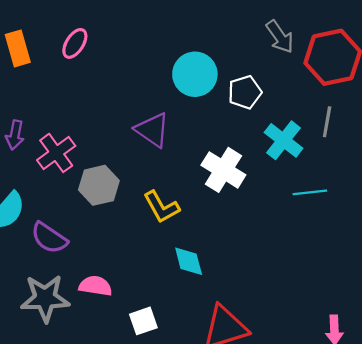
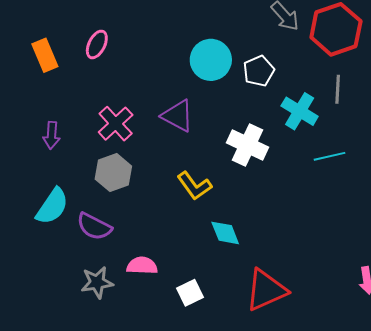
pink cross: (56, 153) -> (116, 124), moved
gray hexagon: (99, 185) -> (113, 173), moved
gray star: (45, 298) -> (97, 282), size x0.7

